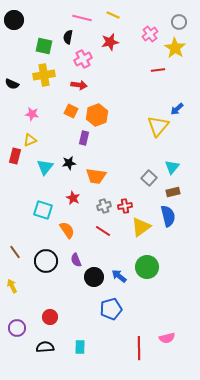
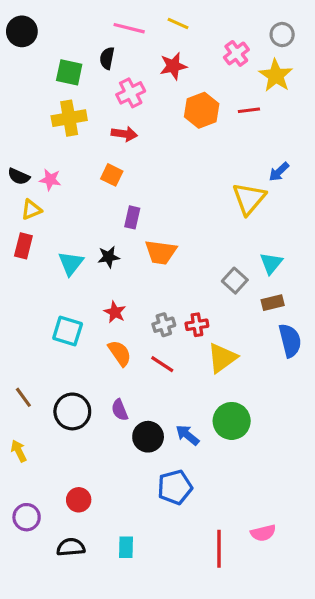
black semicircle: (12, 84) -> (19, 176), moved
orange hexagon: (97, 115) -> (202, 110), moved
yellow triangle: (30, 140) -> (31, 210), moved
orange trapezoid: (96, 176) -> (161, 252), moved
blue semicircle: (168, 216) -> (290, 341), moved
orange semicircle: (67, 230) -> (120, 353), moved

